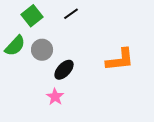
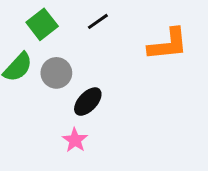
orange L-shape: (120, 60) -> (168, 44), moved

